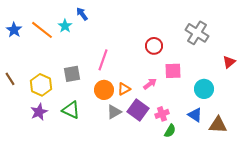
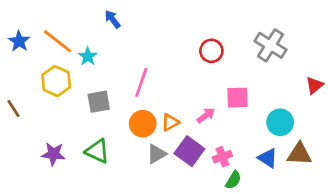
cyan star: (65, 26) -> (88, 56), moved
red circle: (154, 46) -> (211, 51), moved
yellow hexagon: (41, 85) -> (56, 81), moved
purple star: (39, 112) -> (53, 154), turned 30
brown triangle: (218, 125) -> (299, 154), moved

